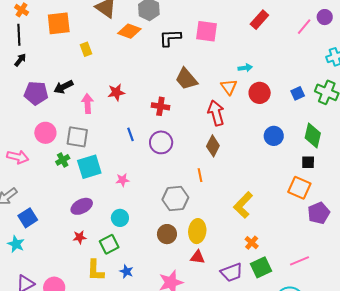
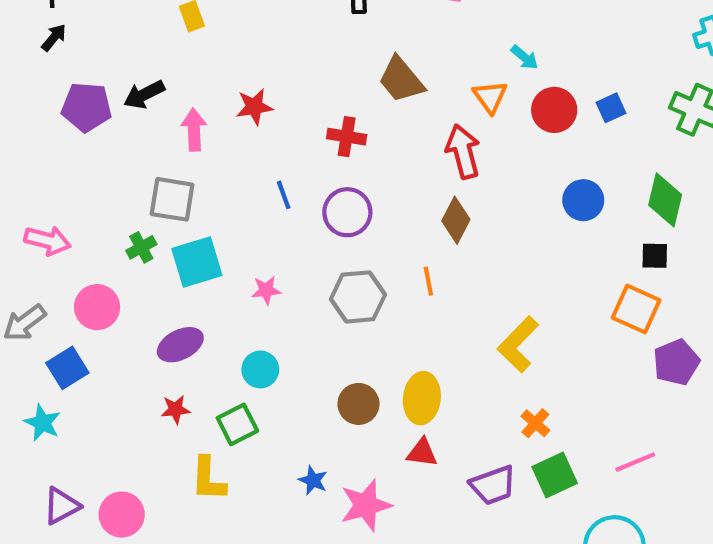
cyan arrow: (245, 68) -> (524, 57), turned 48
blue square: (298, 93) -> (611, 108), moved
pink circle: (45, 133) -> (97, 307), moved
gray hexagon: (175, 199) -> (358, 297), moved
blue star: (126, 271) -> (313, 480), moved

